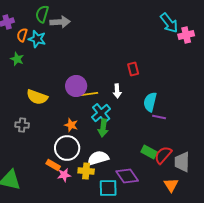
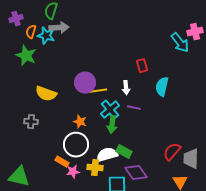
gray arrow: (60, 22) -> (59, 28), moved
cyan arrow: (169, 23) -> (180, 43), moved
green star: (17, 59) -> (26, 56), size x1.5
cyan semicircle: (150, 102) -> (162, 87), moved
purple line: (159, 117) -> (134, 108), moved
green rectangle: (149, 152) -> (124, 152), moved

